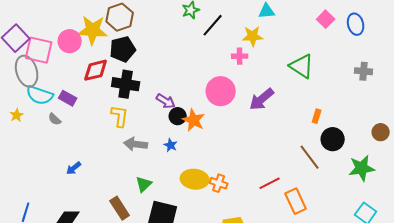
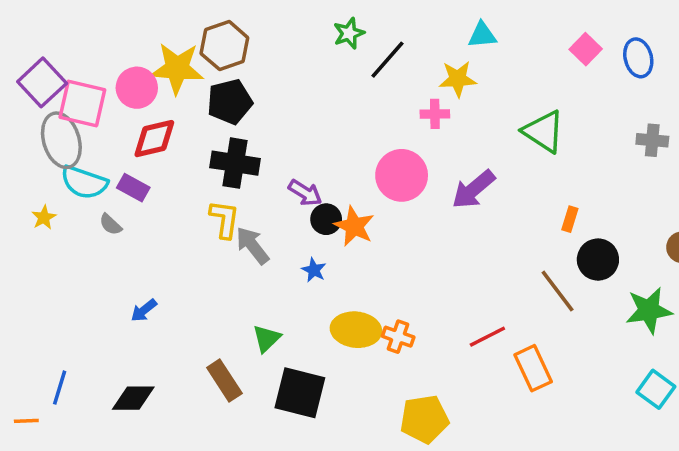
red diamond: (96, 70) -> (154, 139), moved
gray arrow: (136, 144) -> (253, 245), moved, turned 45

